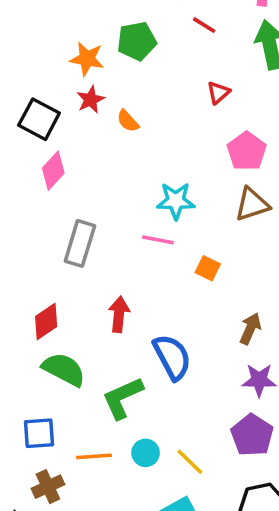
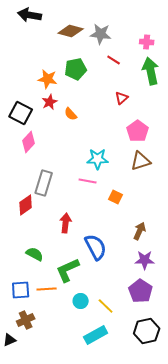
red diamond: (46, 322) -> (26, 205), moved
green semicircle: (64, 369) -> (35, 254), size x0.7
orange line: (94, 456) -> (47, 289), moved

